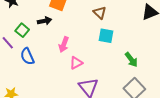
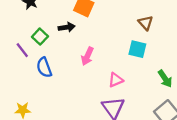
brown triangle: (100, 13) -> (146, 23), moved
pink triangle: (76, 63) -> (116, 80), moved

